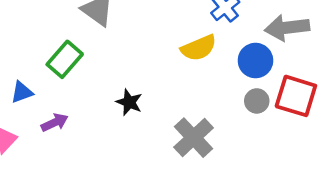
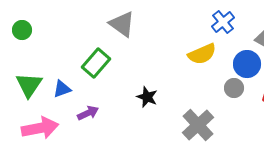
gray circle: (257, 101) -> (234, 88), moved

